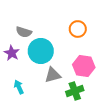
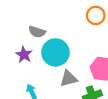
orange circle: (78, 29) -> (96, 15), moved

